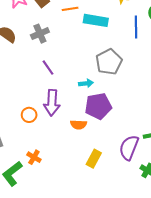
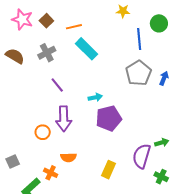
cyan rectangle: (96, 20) -> (87, 49), moved, turned 40
gray pentagon: (109, 62) -> (139, 73), moved
orange semicircle: (79, 125) -> (69, 157), moved

